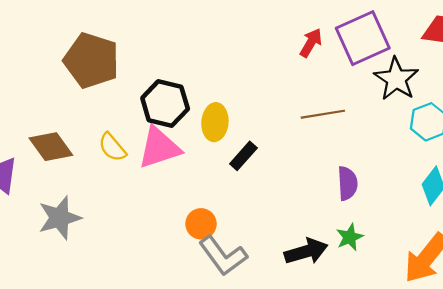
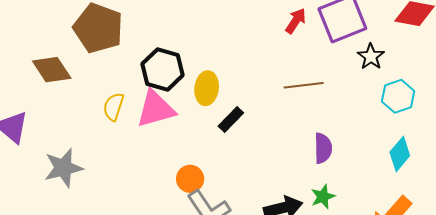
black star: (396, 79) -> (371, 57), size x0.7
brown diamond: (51, 147) -> (52, 70), moved
yellow semicircle: (112, 147) -> (114, 107), turned 56

